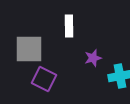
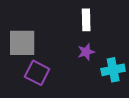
white rectangle: (69, 26) -> (86, 20), moved

